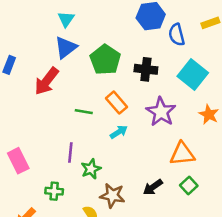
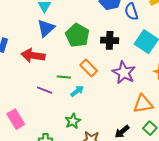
red arrow: (47, 81) -> (33, 56), turned 65
cyan arrow: (119, 132) -> (77, 91), moved
purple line: (70, 153) -> (45, 90), moved, turned -70

